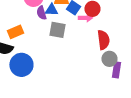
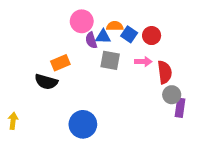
pink arrow: (85, 18) -> (143, 62), moved
blue circle: (21, 65) -> (83, 124), moved

